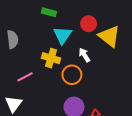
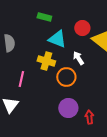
cyan triangle: (63, 35) -> (57, 39), turned -42
pink line: (25, 77) -> (21, 79), turned -49

